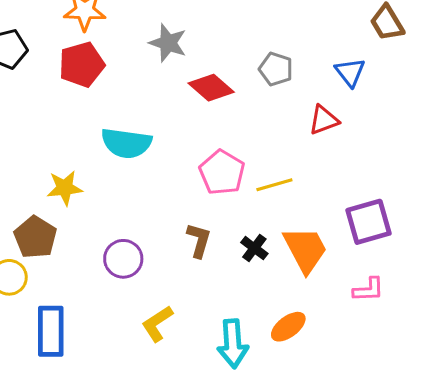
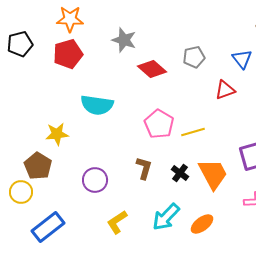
gray pentagon: (276, 69) -> (194, 57), turned -30
blue rectangle: (51, 331) -> (48, 227), turned 52
cyan arrow: (233, 344) -> (166, 217), moved, turned 48

